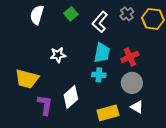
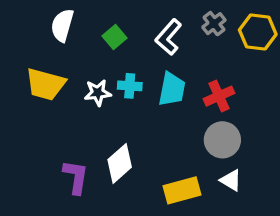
green square: (71, 14) -> (115, 37), moved
cyan cross: (99, 75) -> (130, 86), moved
yellow trapezoid: (27, 79) -> (45, 84), moved

